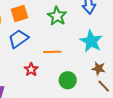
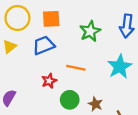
brown star: (99, 69) -> (95, 104), moved
green circle: (68, 80) -> (70, 100), moved

